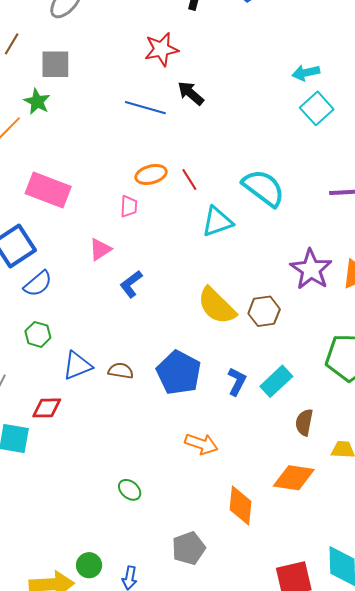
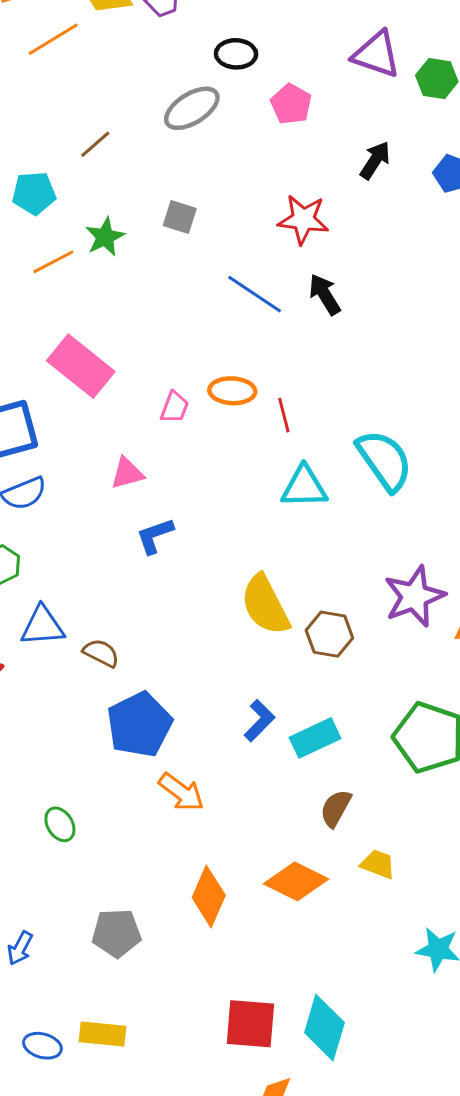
gray square: (55, 64) -> (180, 217), moved, size x0.7
pink trapezoid: (129, 206) -> (174, 407), moved
blue pentagon: (179, 373) -> (139, 725), moved

